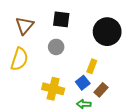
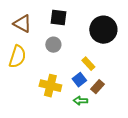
brown triangle: (24, 26) -> (22, 24), turned -42
yellow rectangle: (92, 66) -> (88, 64), turned -64

